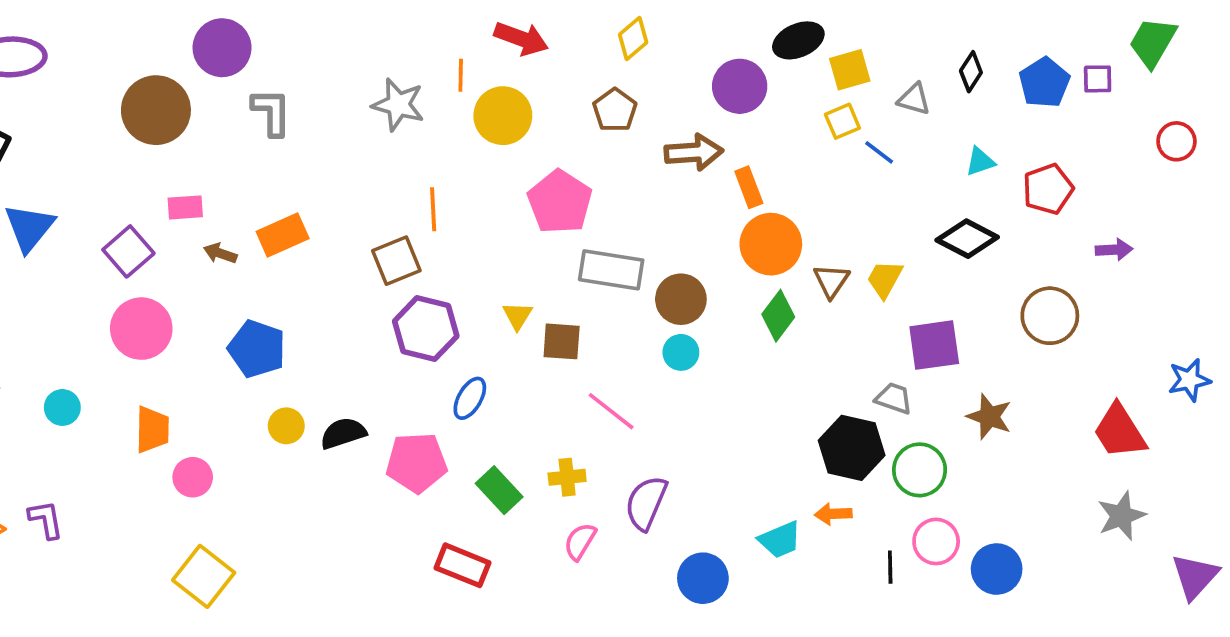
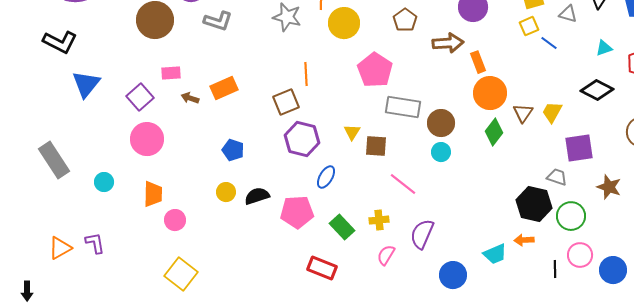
gray L-shape: (272, 112) -> (218, 21), turned 108
blue pentagon: (257, 349) -> (233, 150), moved, size x0.7

